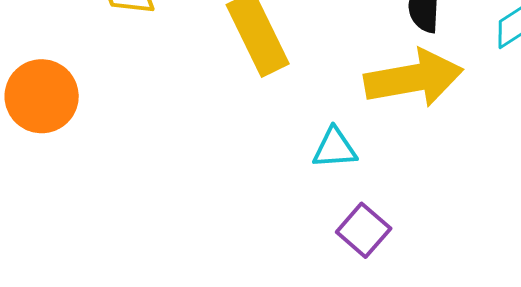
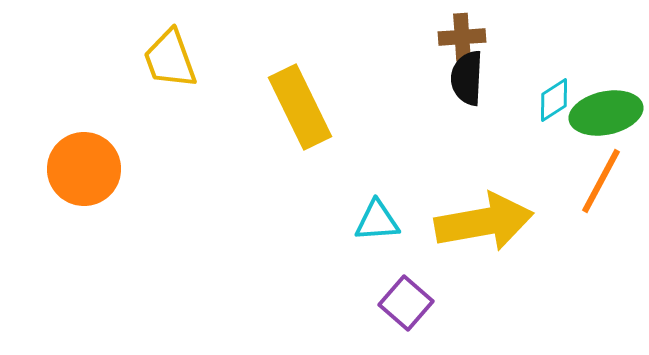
yellow arrow: (414, 78) -> (484, 222), moved

